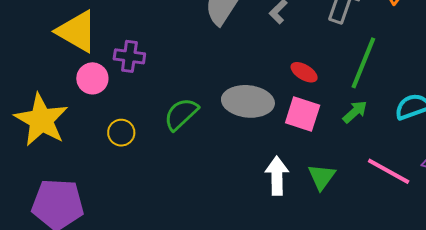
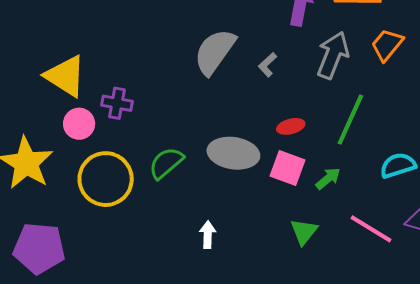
red ellipse: (304, 72) -> (291, 126), turned -48
green arrow: (355, 112) -> (328, 178), moved
yellow circle: (121, 133) -> (106, 179), size x2.0
white arrow: (277, 176) -> (208, 235), moved, size x0.7

